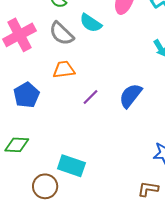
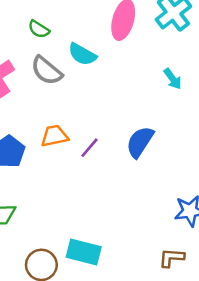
orange trapezoid: (64, 70) -> (55, 136), moved
cyan rectangle: (71, 166) -> (84, 252), moved

